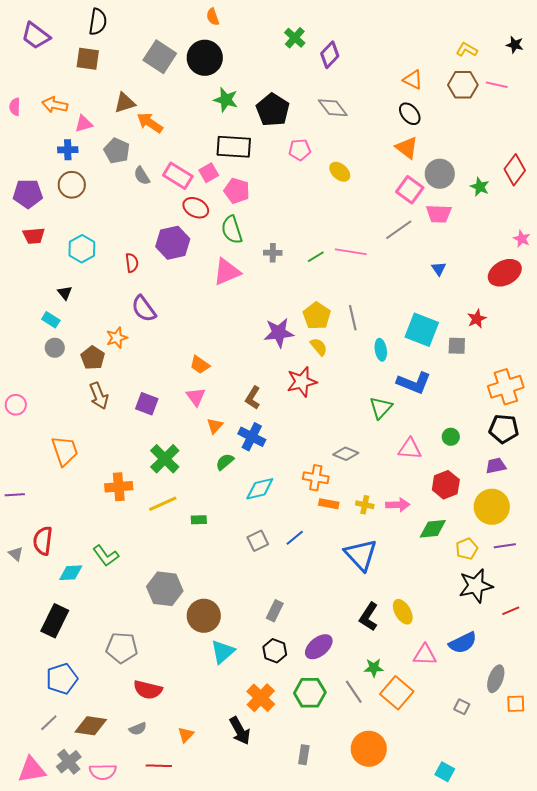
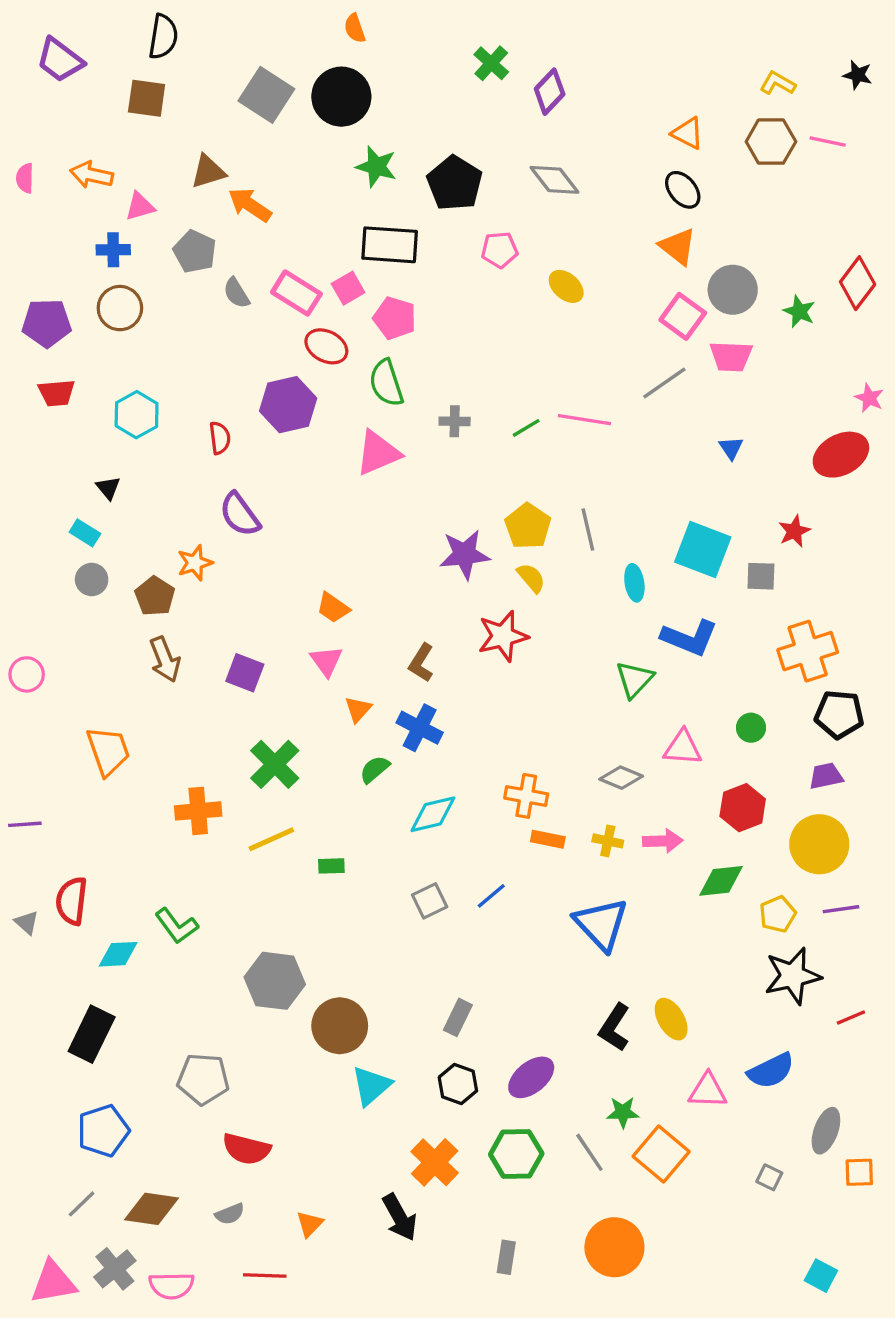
orange cross: (506, 387) -> (808, 651), moved
gray diamond: (346, 454) -> (621, 778), moved
cyan square: (445, 772) -> (821, 1276), moved

